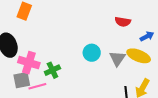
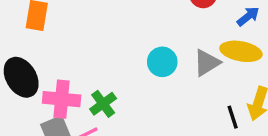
gray triangle: (117, 58) -> (207, 63), turned 36

